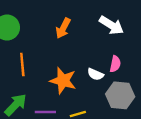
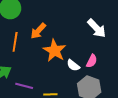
orange arrow: (63, 28) -> (38, 31), moved
orange star: (63, 81) -> (54, 51), moved

